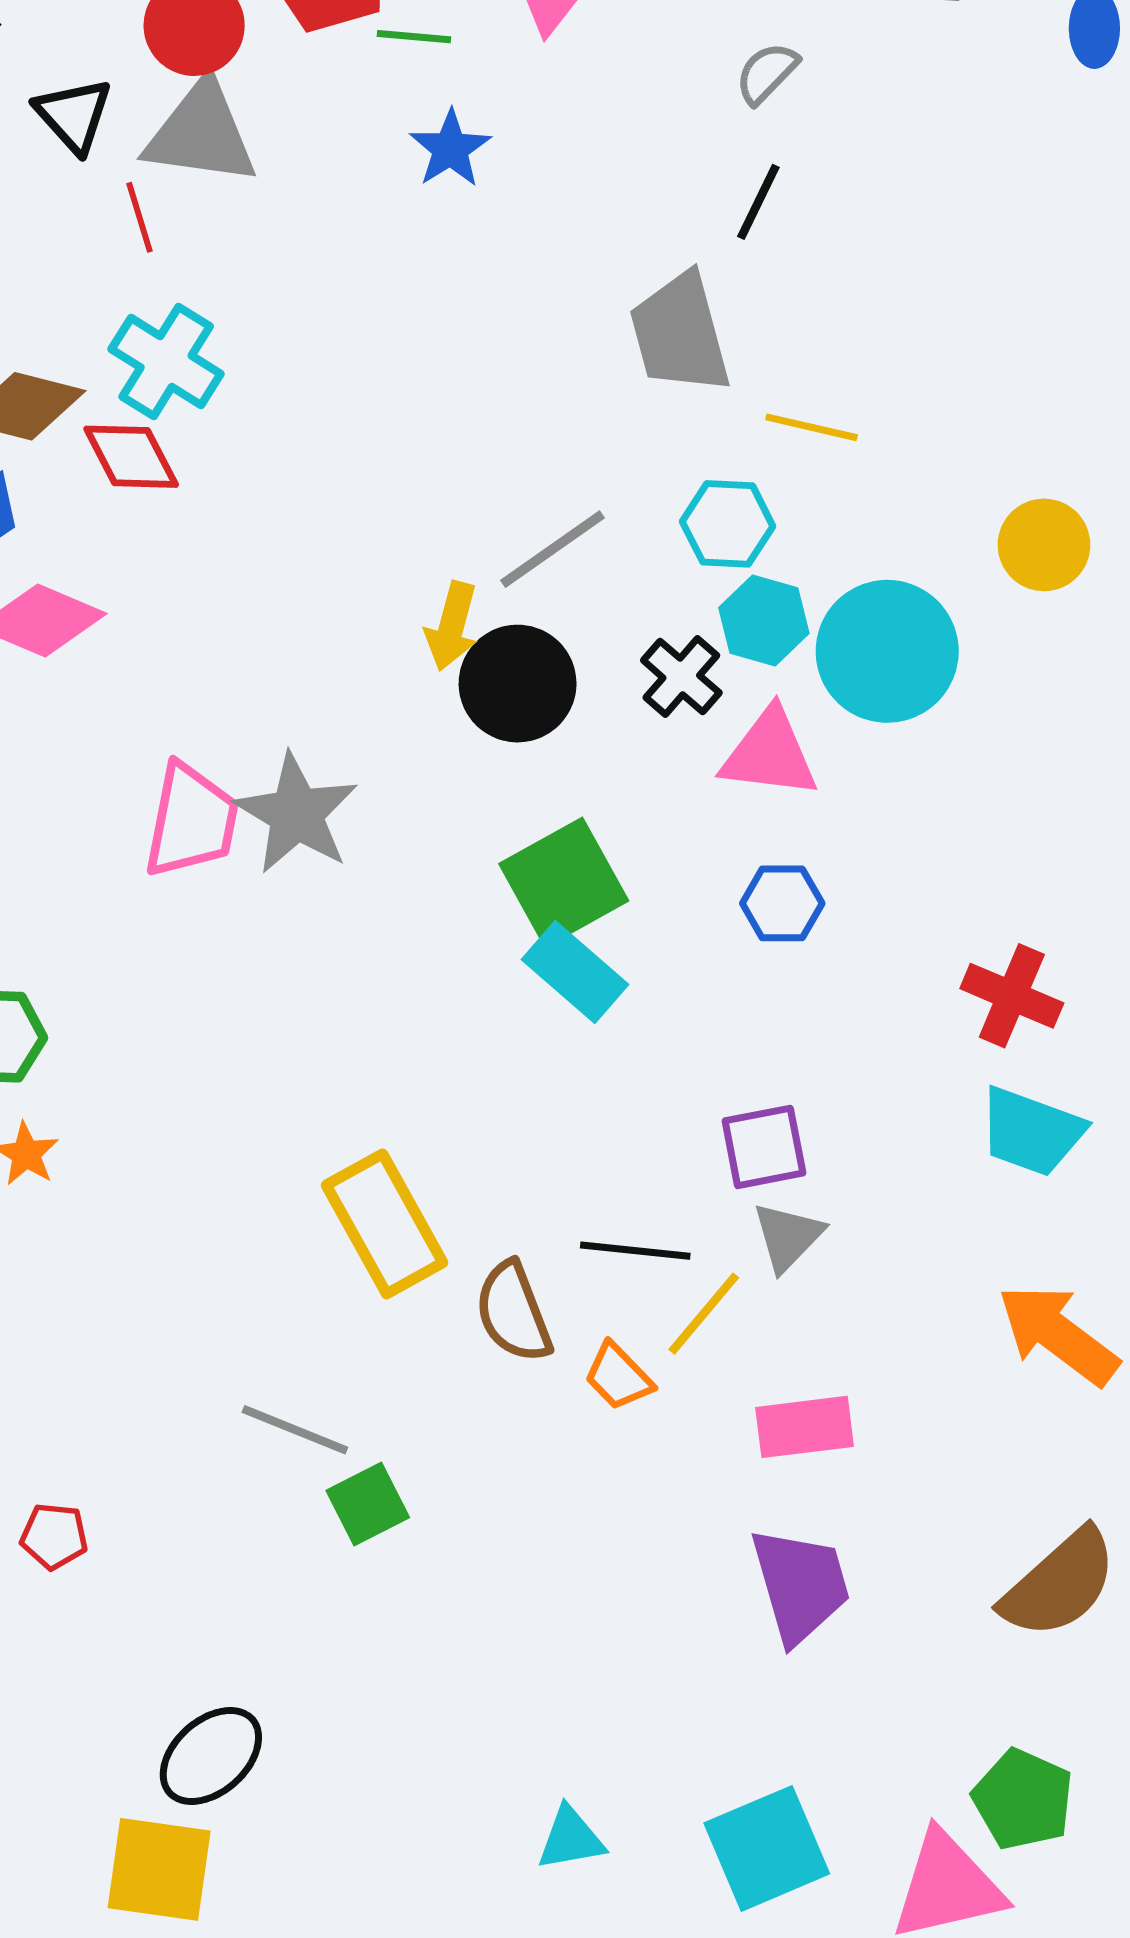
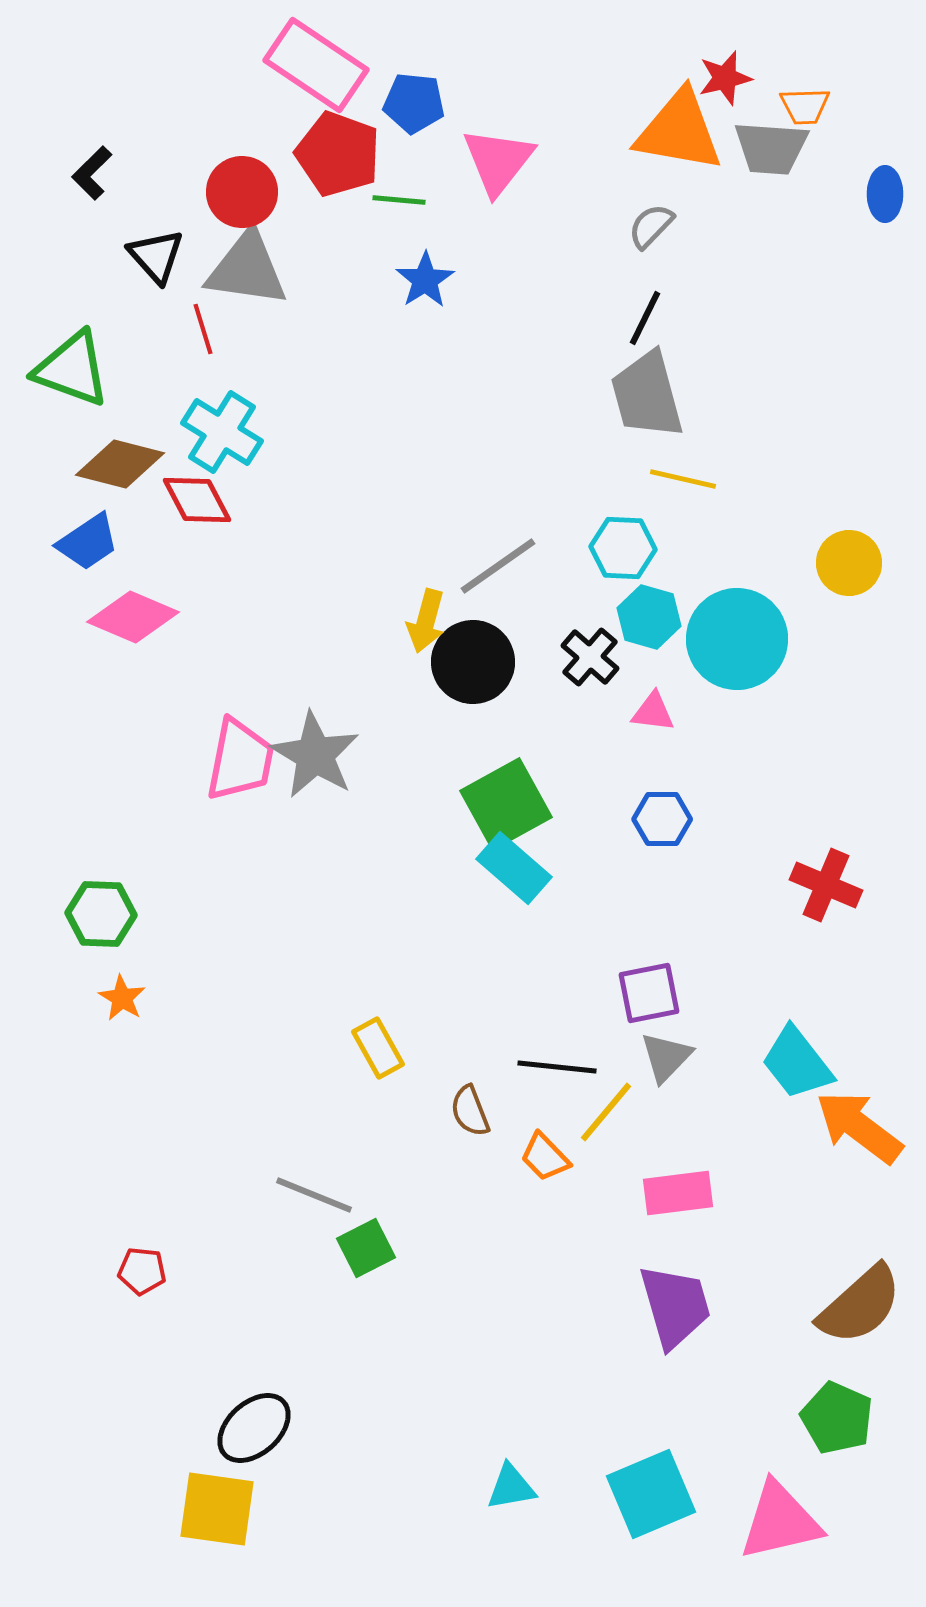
gray trapezoid: (680, 333) -> (647, 395), moved
pink triangle: (770, 754) -> (653, 712), size x0.6
cyan trapezoid: (1031, 1132) -> (797, 1063), moved, turned 32
yellow rectangle: (385, 1224) -> (378, 1048), size x0.6
brown semicircle: (513, 1312) -> (470, 1111), size x0.7
green pentagon: (1023, 1799) -> (837, 1418), moved

